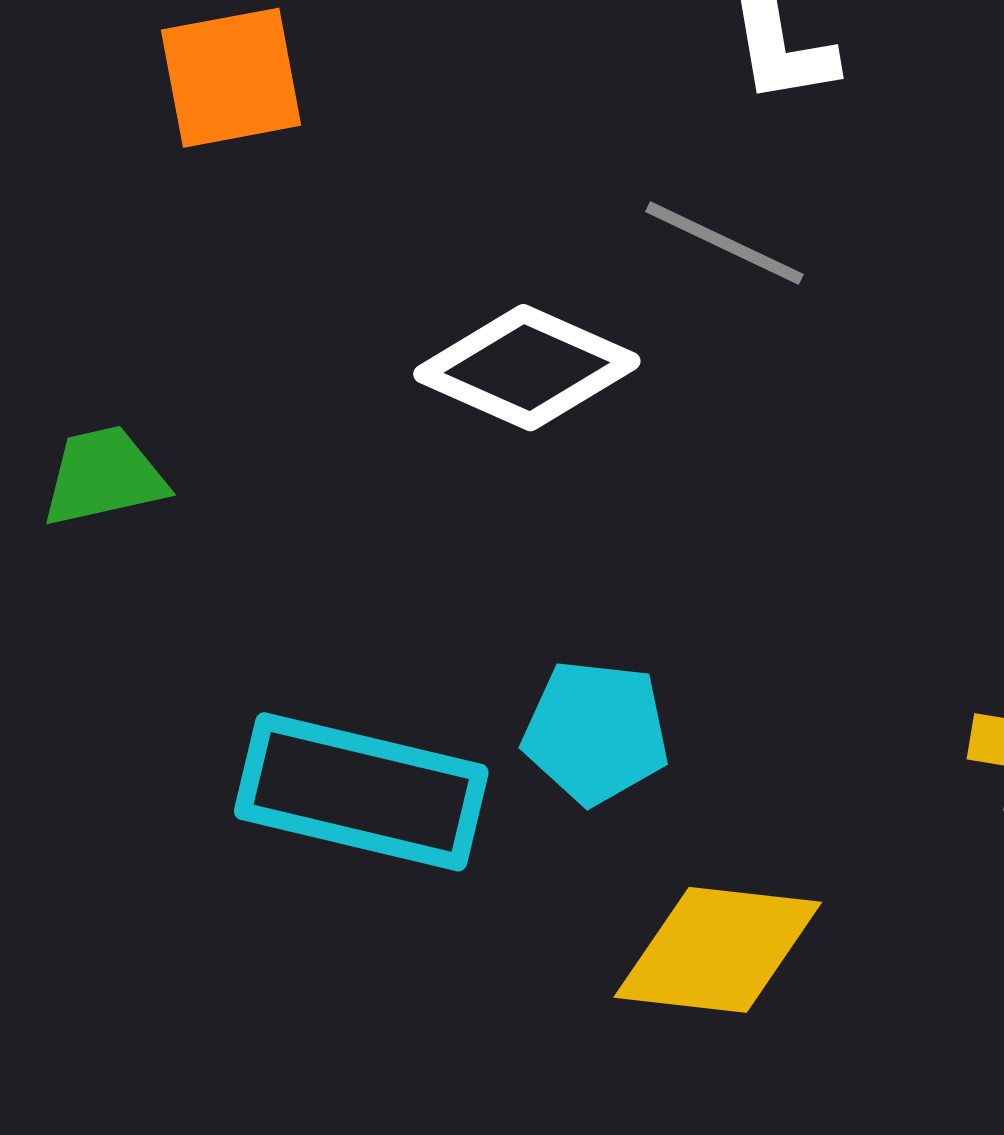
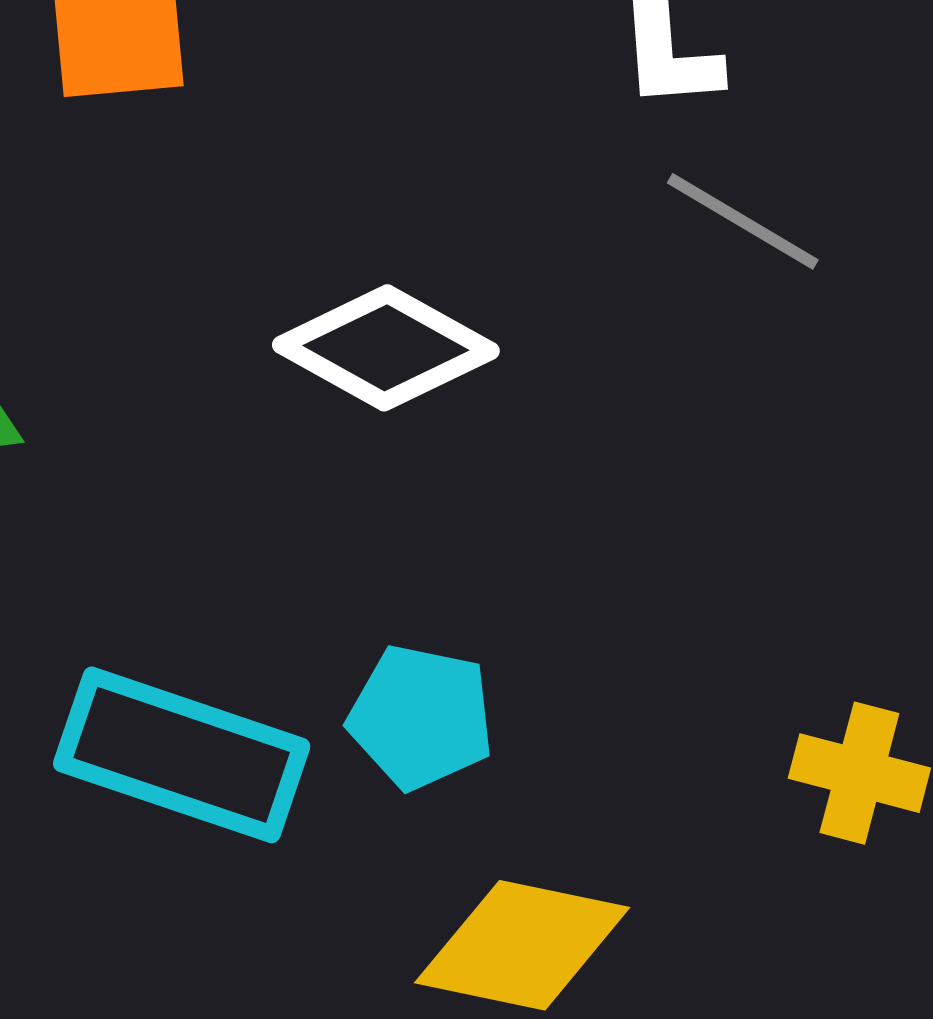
gray line: (724, 243) -> (743, 221), moved

